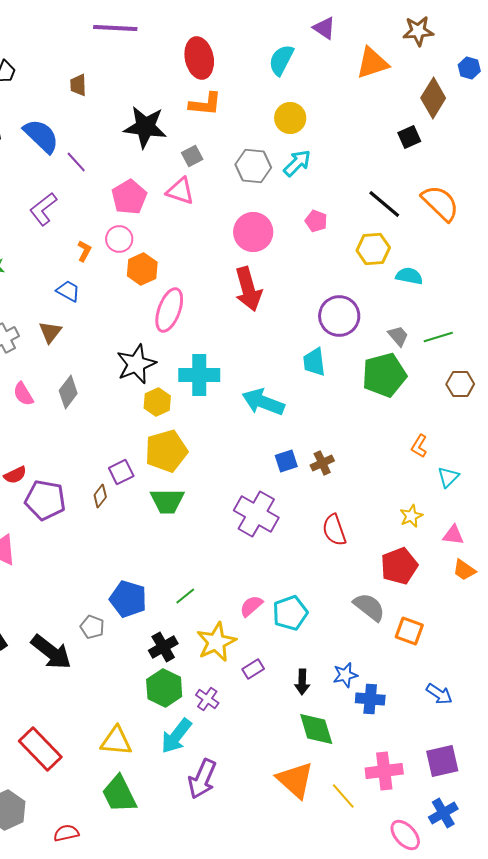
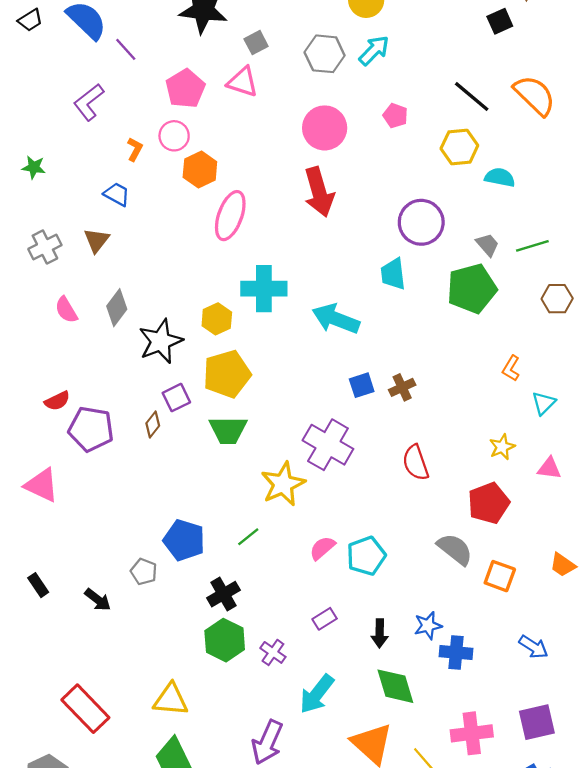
black star: (136, 364) -> (161, 341), moved
orange trapezoid: (464, 570) -> (563, 565), moved
yellow star: (216, 642) -> (283, 484), moved
black arrow: (51, 652) -> (98, 600), size x0.6
cyan arrow: (176, 736) -> (317, 694), moved

